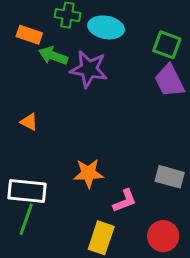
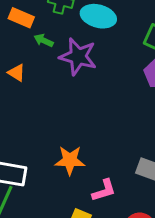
green arrow: (53, 56) -> (44, 40), size x0.7
orange triangle: (29, 122) -> (17, 73), moved

